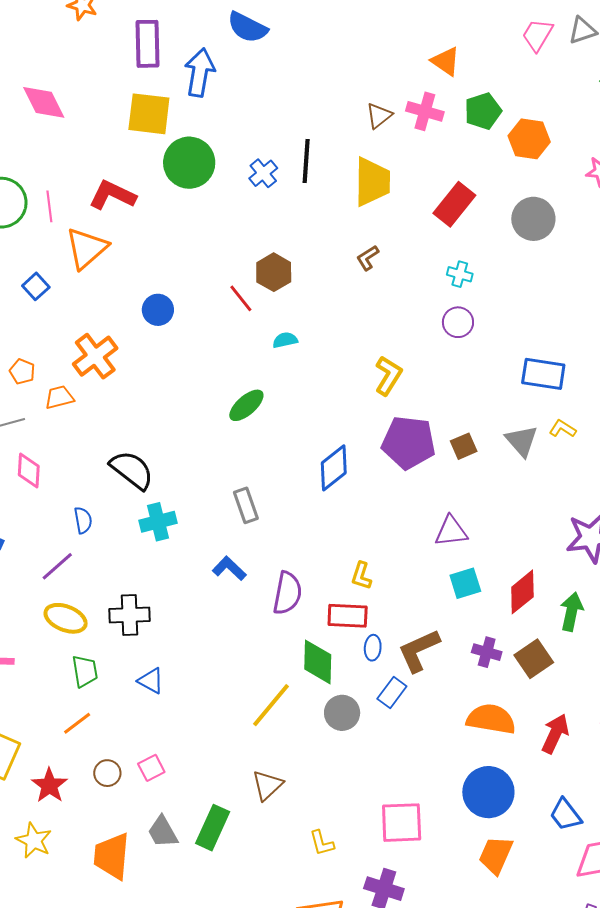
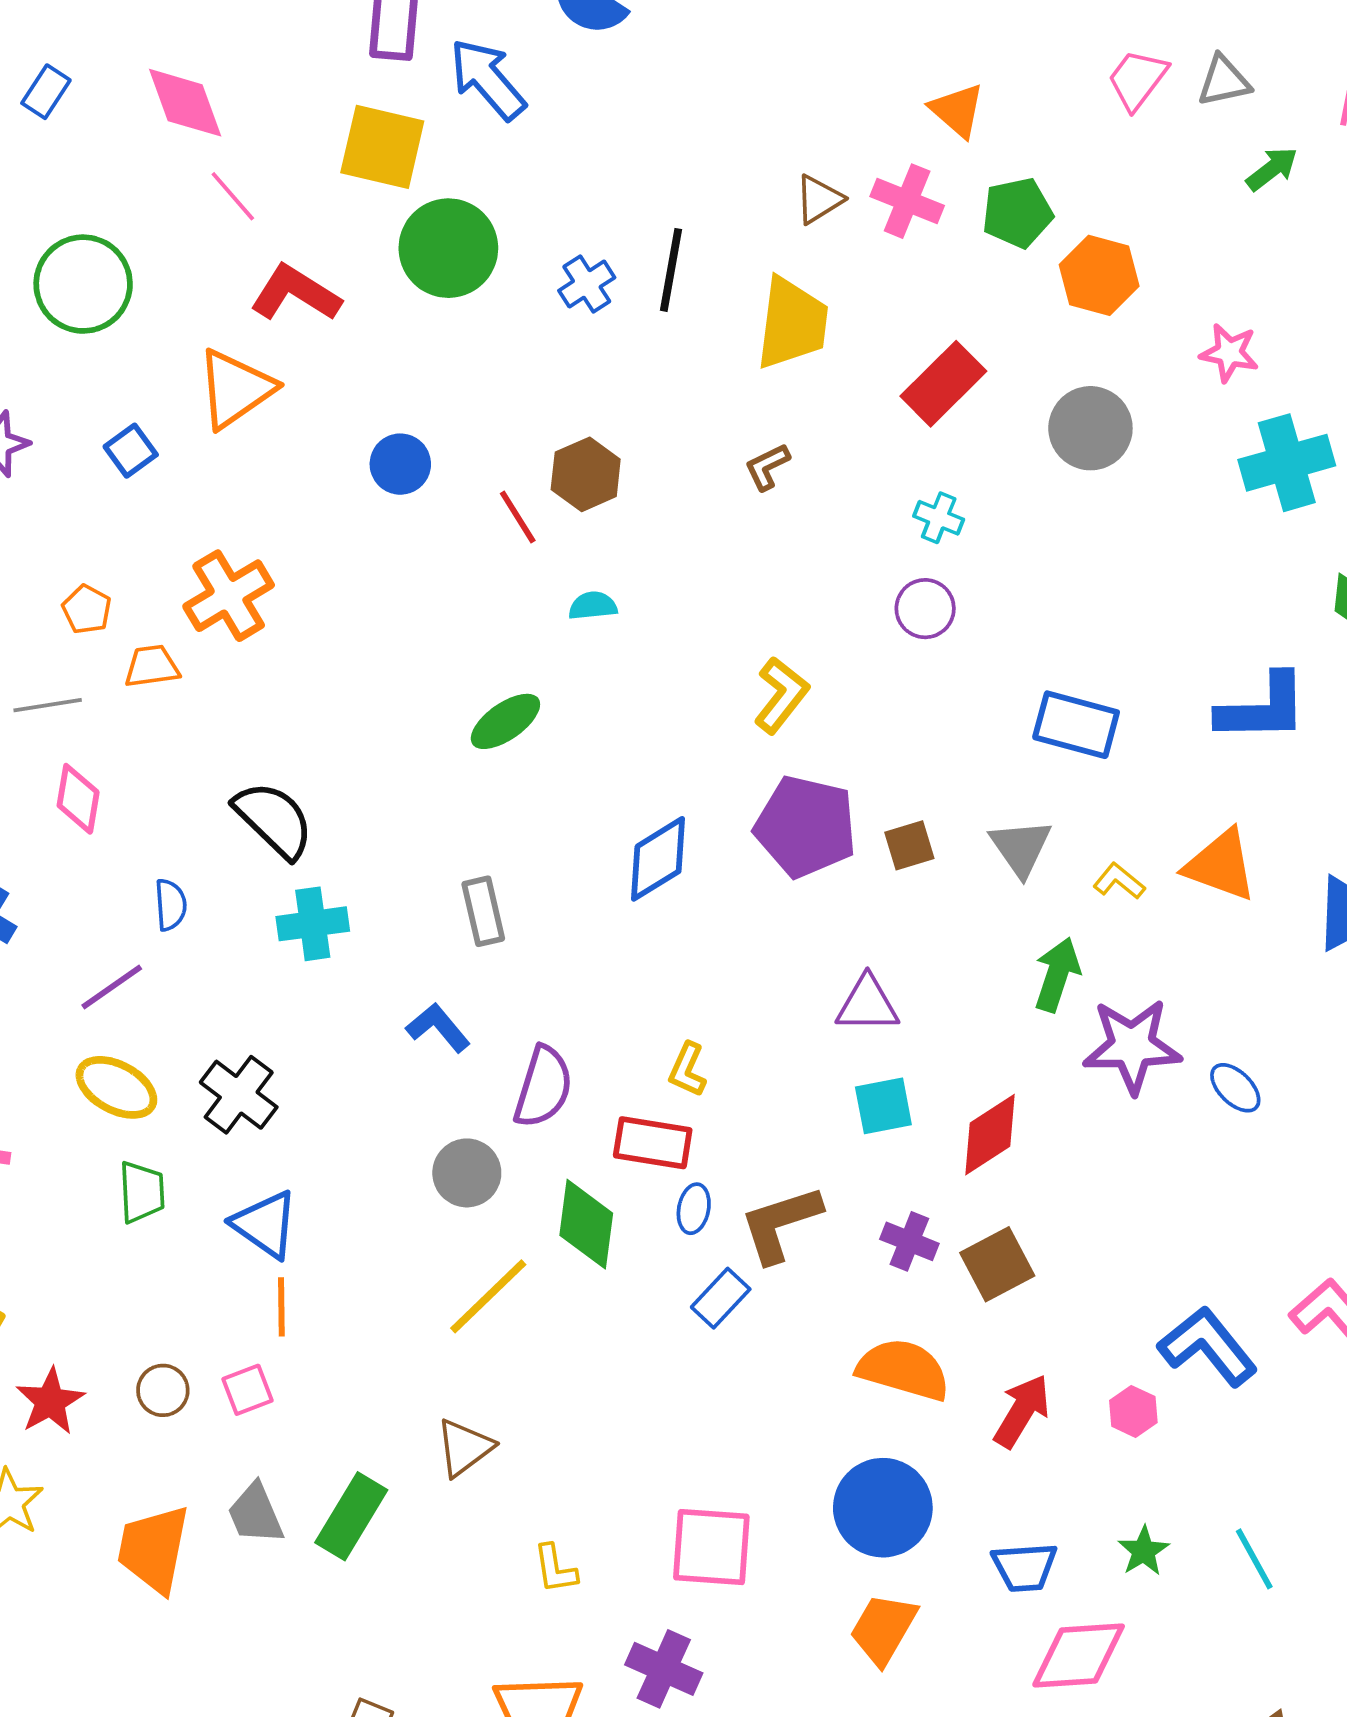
blue arrow: (200, 73) -> (488, 79), turned -57
pink line: (49, 206) -> (233, 196), moved, turned -40
blue circle: (158, 310) -> (400, 464), moved
yellow L-shape: (563, 429) -> (1119, 881), moved
green arrow: (572, 612) -> (1057, 975), moved
black cross: (130, 615) -> (239, 1095), turned 33
blue triangle: (151, 681) -> (265, 1224), size x1.4
gray circle: (342, 713) -> (467, 1173), moved
orange line: (77, 723) -> (281, 1307), moved, turned -60
blue trapezoid: (566, 815) -> (1025, 1567), turned -63

